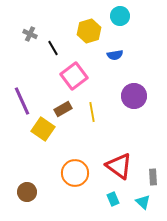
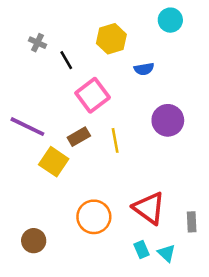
cyan circle: (120, 16) -> (170, 20), moved
purple line: (22, 101) -> (27, 127), turned -40
cyan triangle: (143, 202) -> (167, 253), moved

